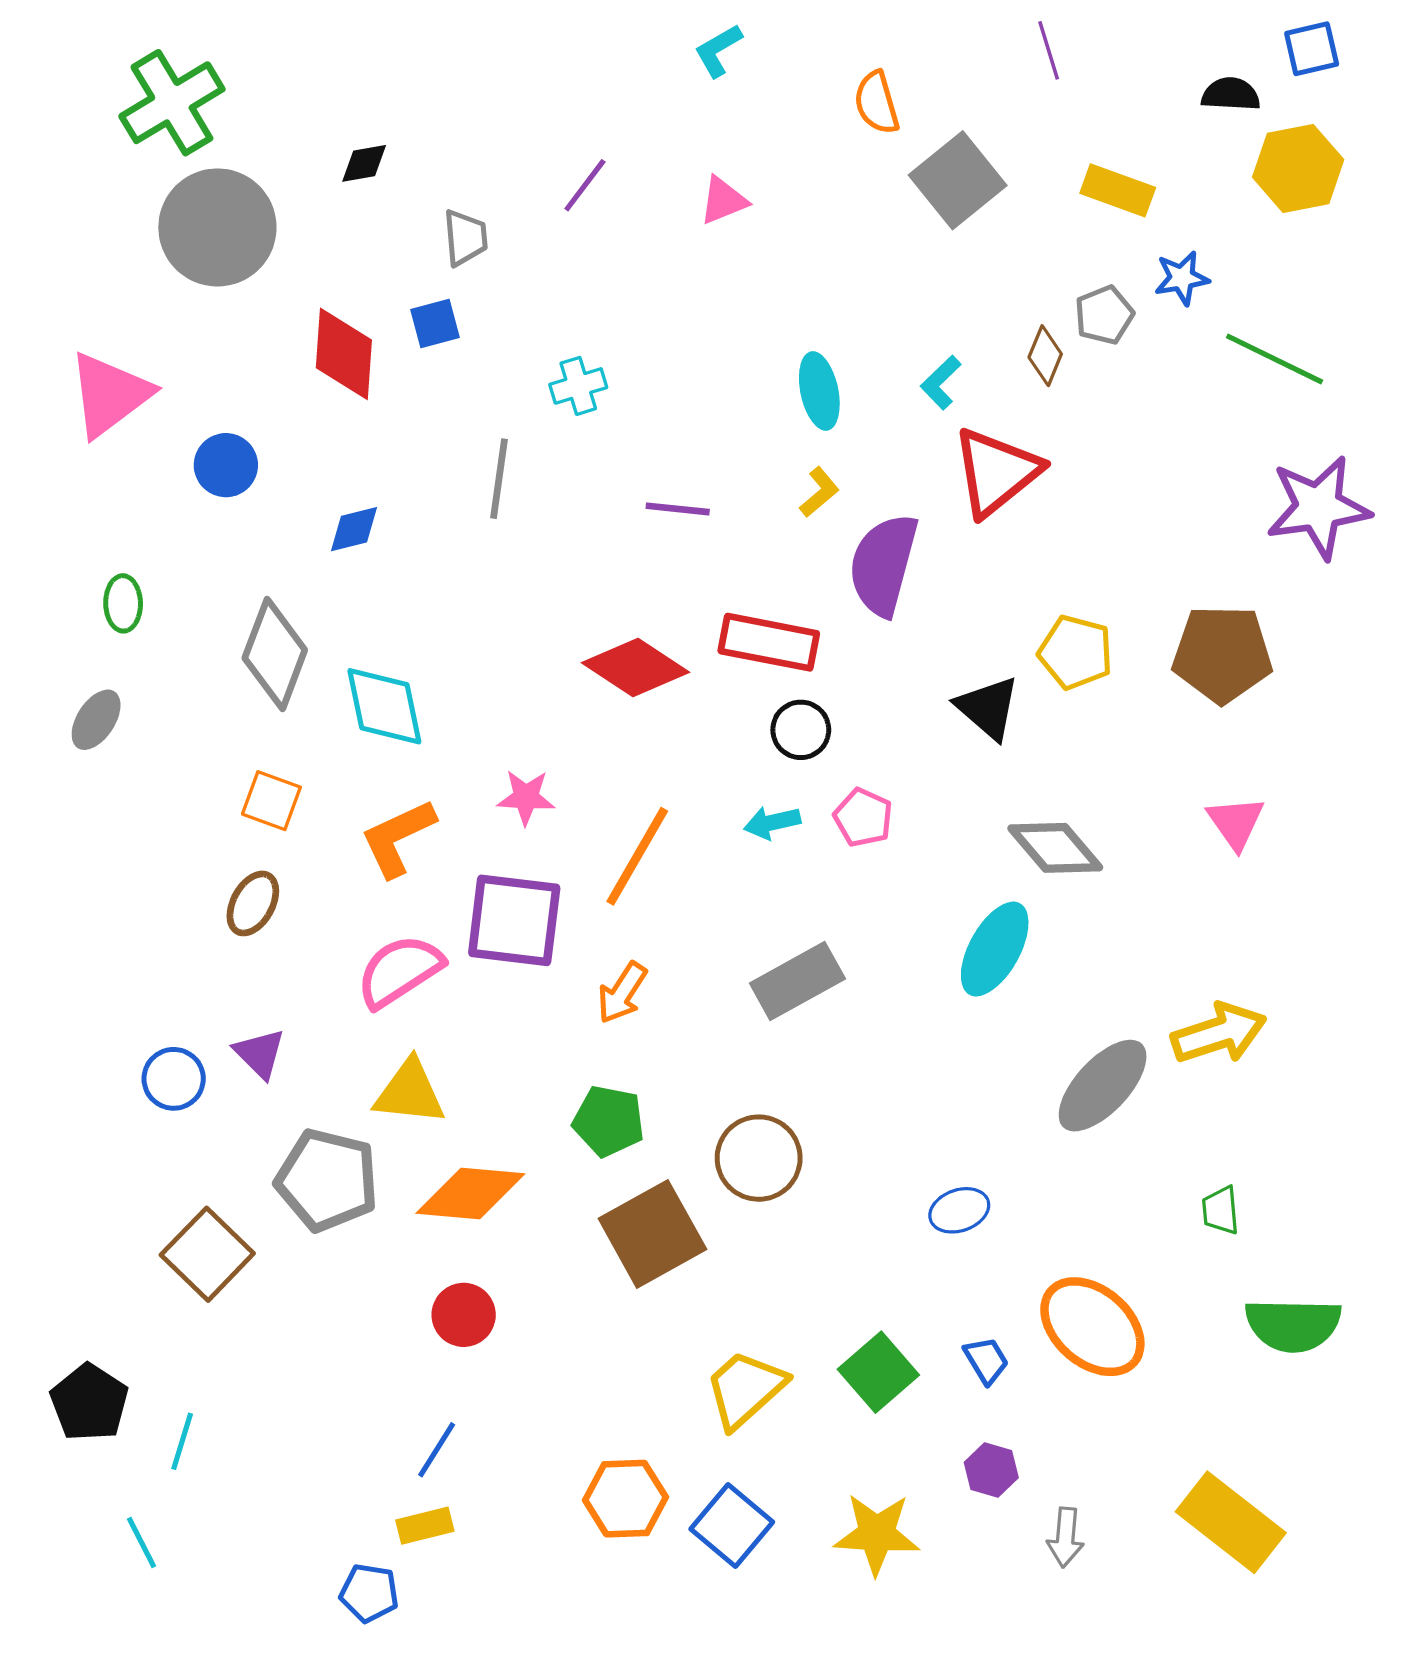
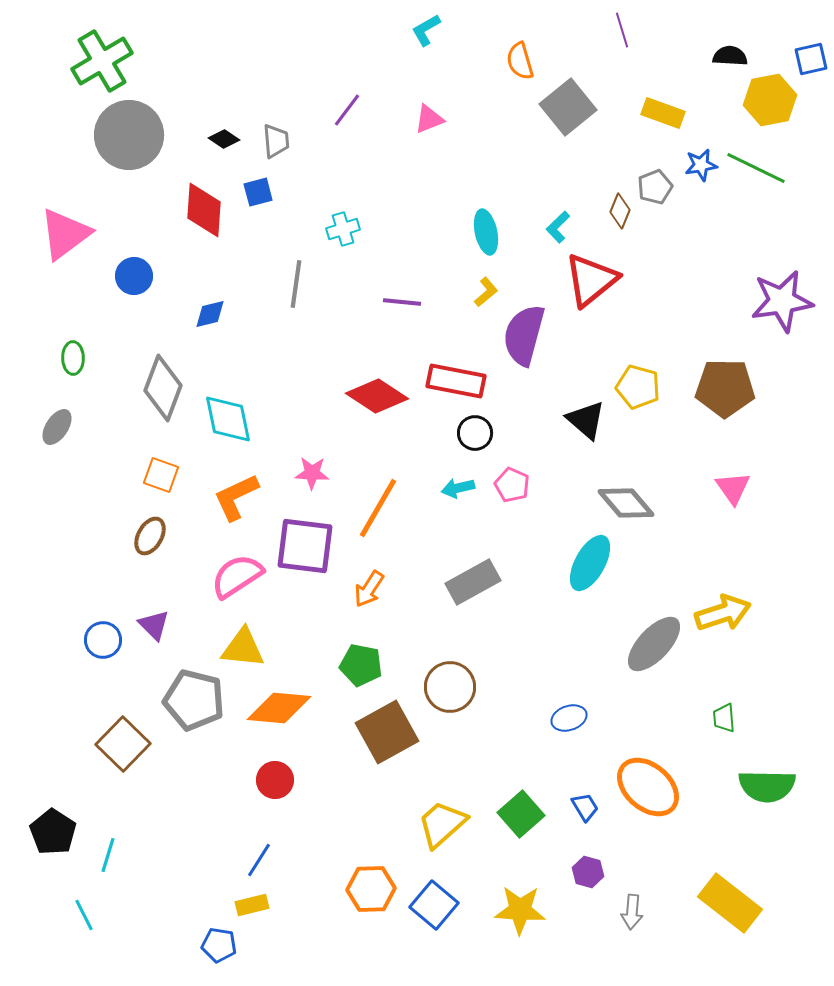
blue square: (1312, 49) -> (811, 59), moved
black diamond: (364, 163) -> (224, 139), moved, turned 44
green line: (1275, 359) -> (756, 168), moved

